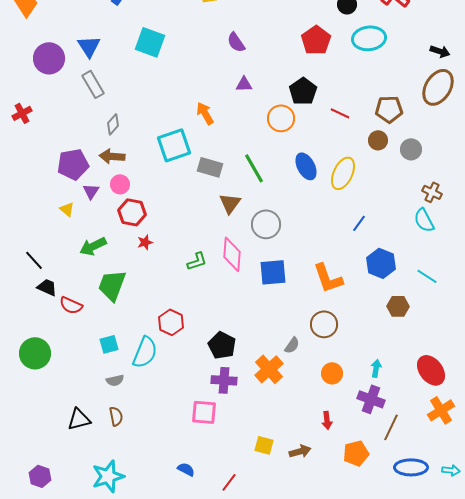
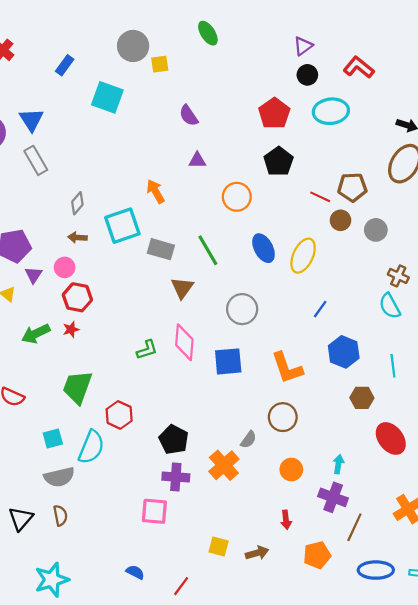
cyan square: (150, 42) -> (107, 97), moved
black pentagon: (303, 91) -> (278, 161), moved
red line: (340, 113) -> (320, 197), moved
gray diamond: (113, 124) -> (77, 203), moved
brown arrow: (112, 156) -> (77, 237), moved, size x0.7
gray circle: (266, 224) -> (242, 309), moved
red star: (145, 242) -> (71, 329), moved
cyan line: (427, 276) -> (393, 366), turned 50
green trapezoid: (112, 285) -> (77, 387), moved
red ellipse: (431, 370) -> (391, 438), moved
gray semicircle: (115, 380) -> (59, 477), size x1.6
black triangle: (79, 419) -> (21, 519), turned -35

